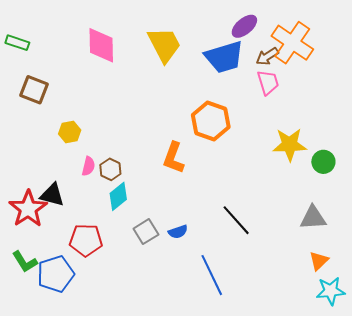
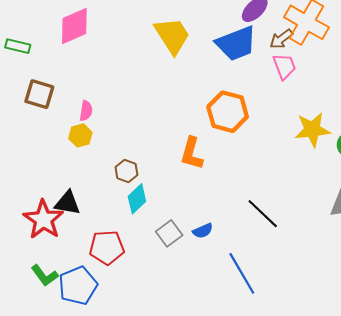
pink diamond: (101, 45) -> (74, 26), moved, turned 72
pink semicircle: (88, 166) -> (86, 111), moved

